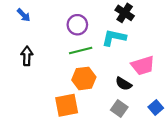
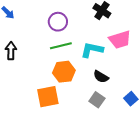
cyan L-shape: (114, 38) -> (92, 50), moved
pink trapezoid: (143, 66) -> (120, 40), moved

